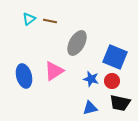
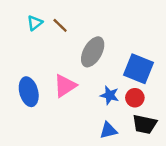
brown line: (50, 21) -> (60, 25), turned 32

